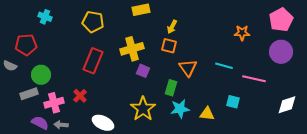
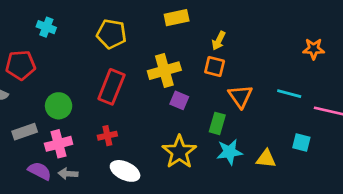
green circle: (41, 75) -> (59, 106), moved
red cross: (80, 96) -> (107, 136), moved, turned 32

